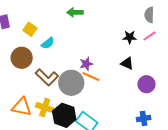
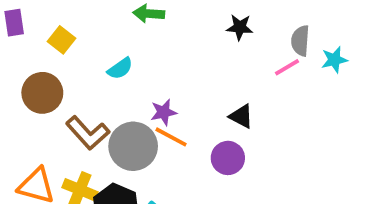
gray semicircle: (149, 15) -> (300, 41), moved
black star: (130, 37) -> (240, 27), moved
cyan semicircle: (48, 43) -> (120, 68), moved
purple circle: (146, 84) -> (228, 158), moved

